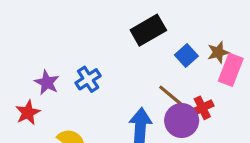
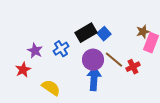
black rectangle: (148, 30) -> (86, 33), moved
blue square: (186, 56) -> (104, 34), moved
purple circle: (182, 121) -> (93, 60), moved

